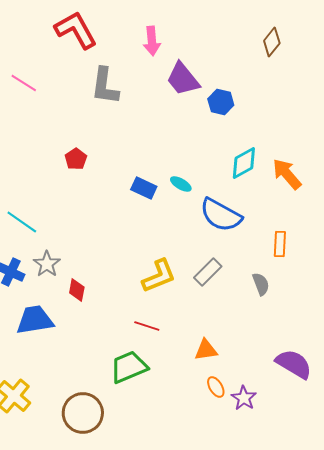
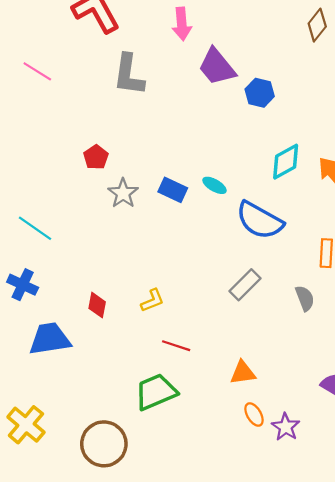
gray star: (47, 264) -> (123, 193), moved
yellow L-shape: (159, 276) -> (152, 301), moved, size x0.6

